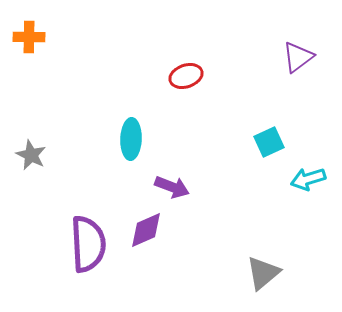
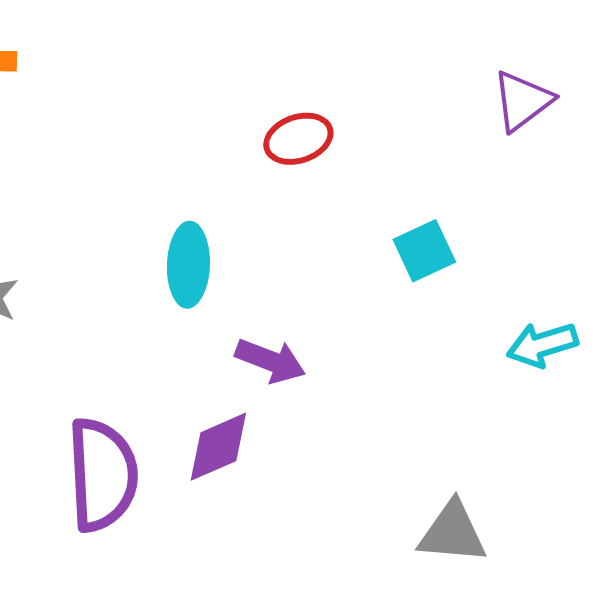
cyan square: (269, 142) -> (424, 251), moved
gray triangle: (263, 273) -> (452, 533), turned 45

